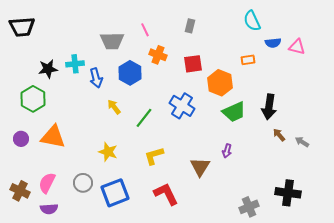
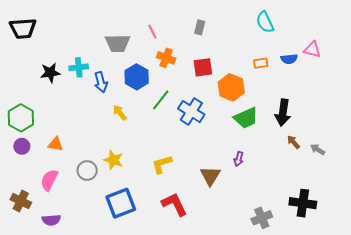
blue semicircle: (273, 43) -> (289, 59), moved
green hexagon: (33, 99) -> (21, 118), moved
green line: (144, 118) -> (161, 100), moved
orange triangle: (53, 137) -> (56, 144), size x0.6
pink semicircle: (47, 183) -> (49, 180), moved
gray circle: (83, 183) -> (87, 170), moved

